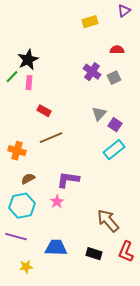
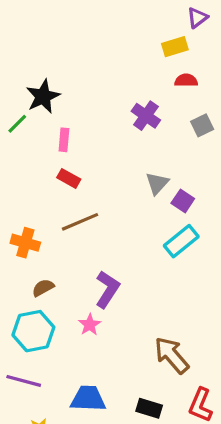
yellow rectangle: (90, 22) -> (175, 47), moved
gray square: (114, 78) -> (202, 125), moved
pink rectangle: (29, 83) -> (64, 140), moved
purple L-shape: (68, 180) -> (107, 289), turned 115

